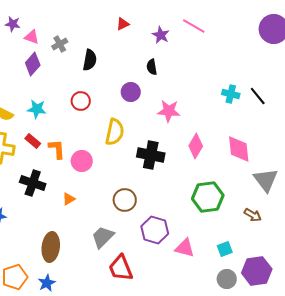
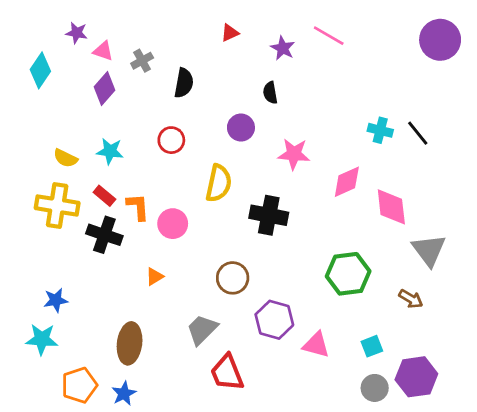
pink diamond: (196, 146) -> (347, 182), moved, turned 35
black cross: (33, 183) -> (104, 235), moved

